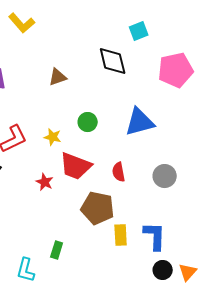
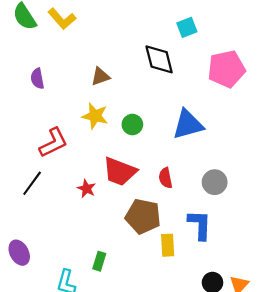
yellow star: (53, 137) -> (95, 116), moved, size x1.4
blue L-shape: (155, 236) -> (200, 225), moved

